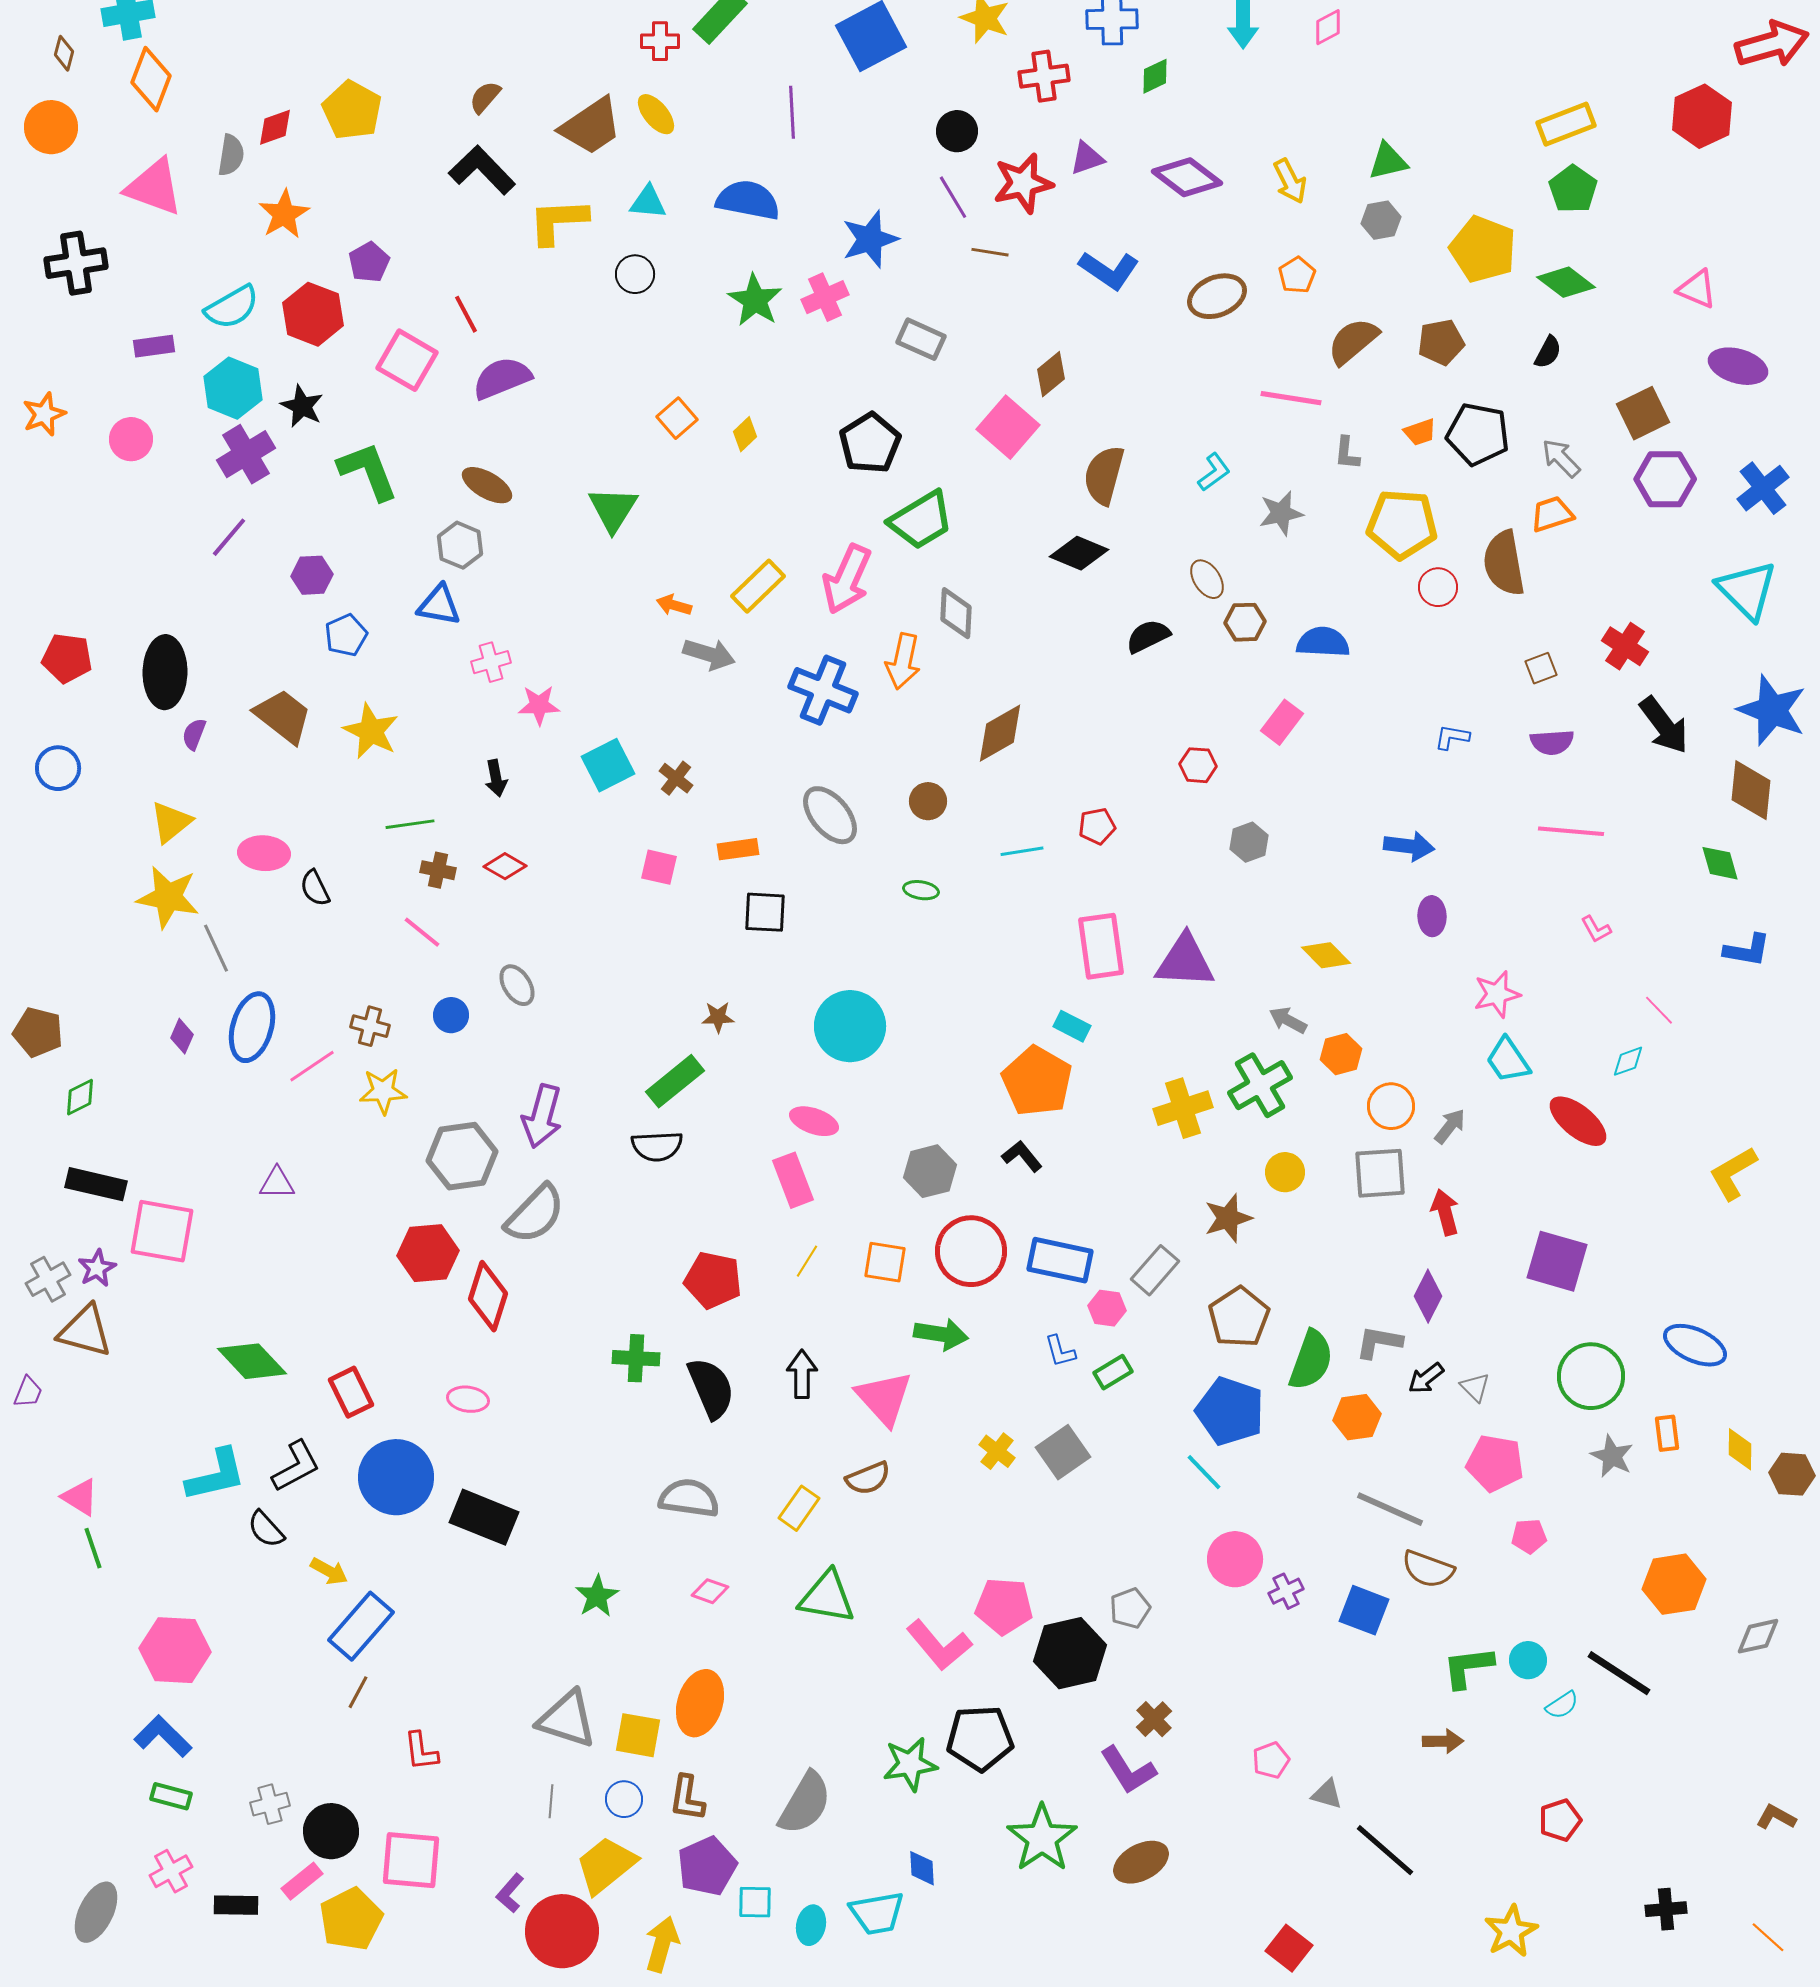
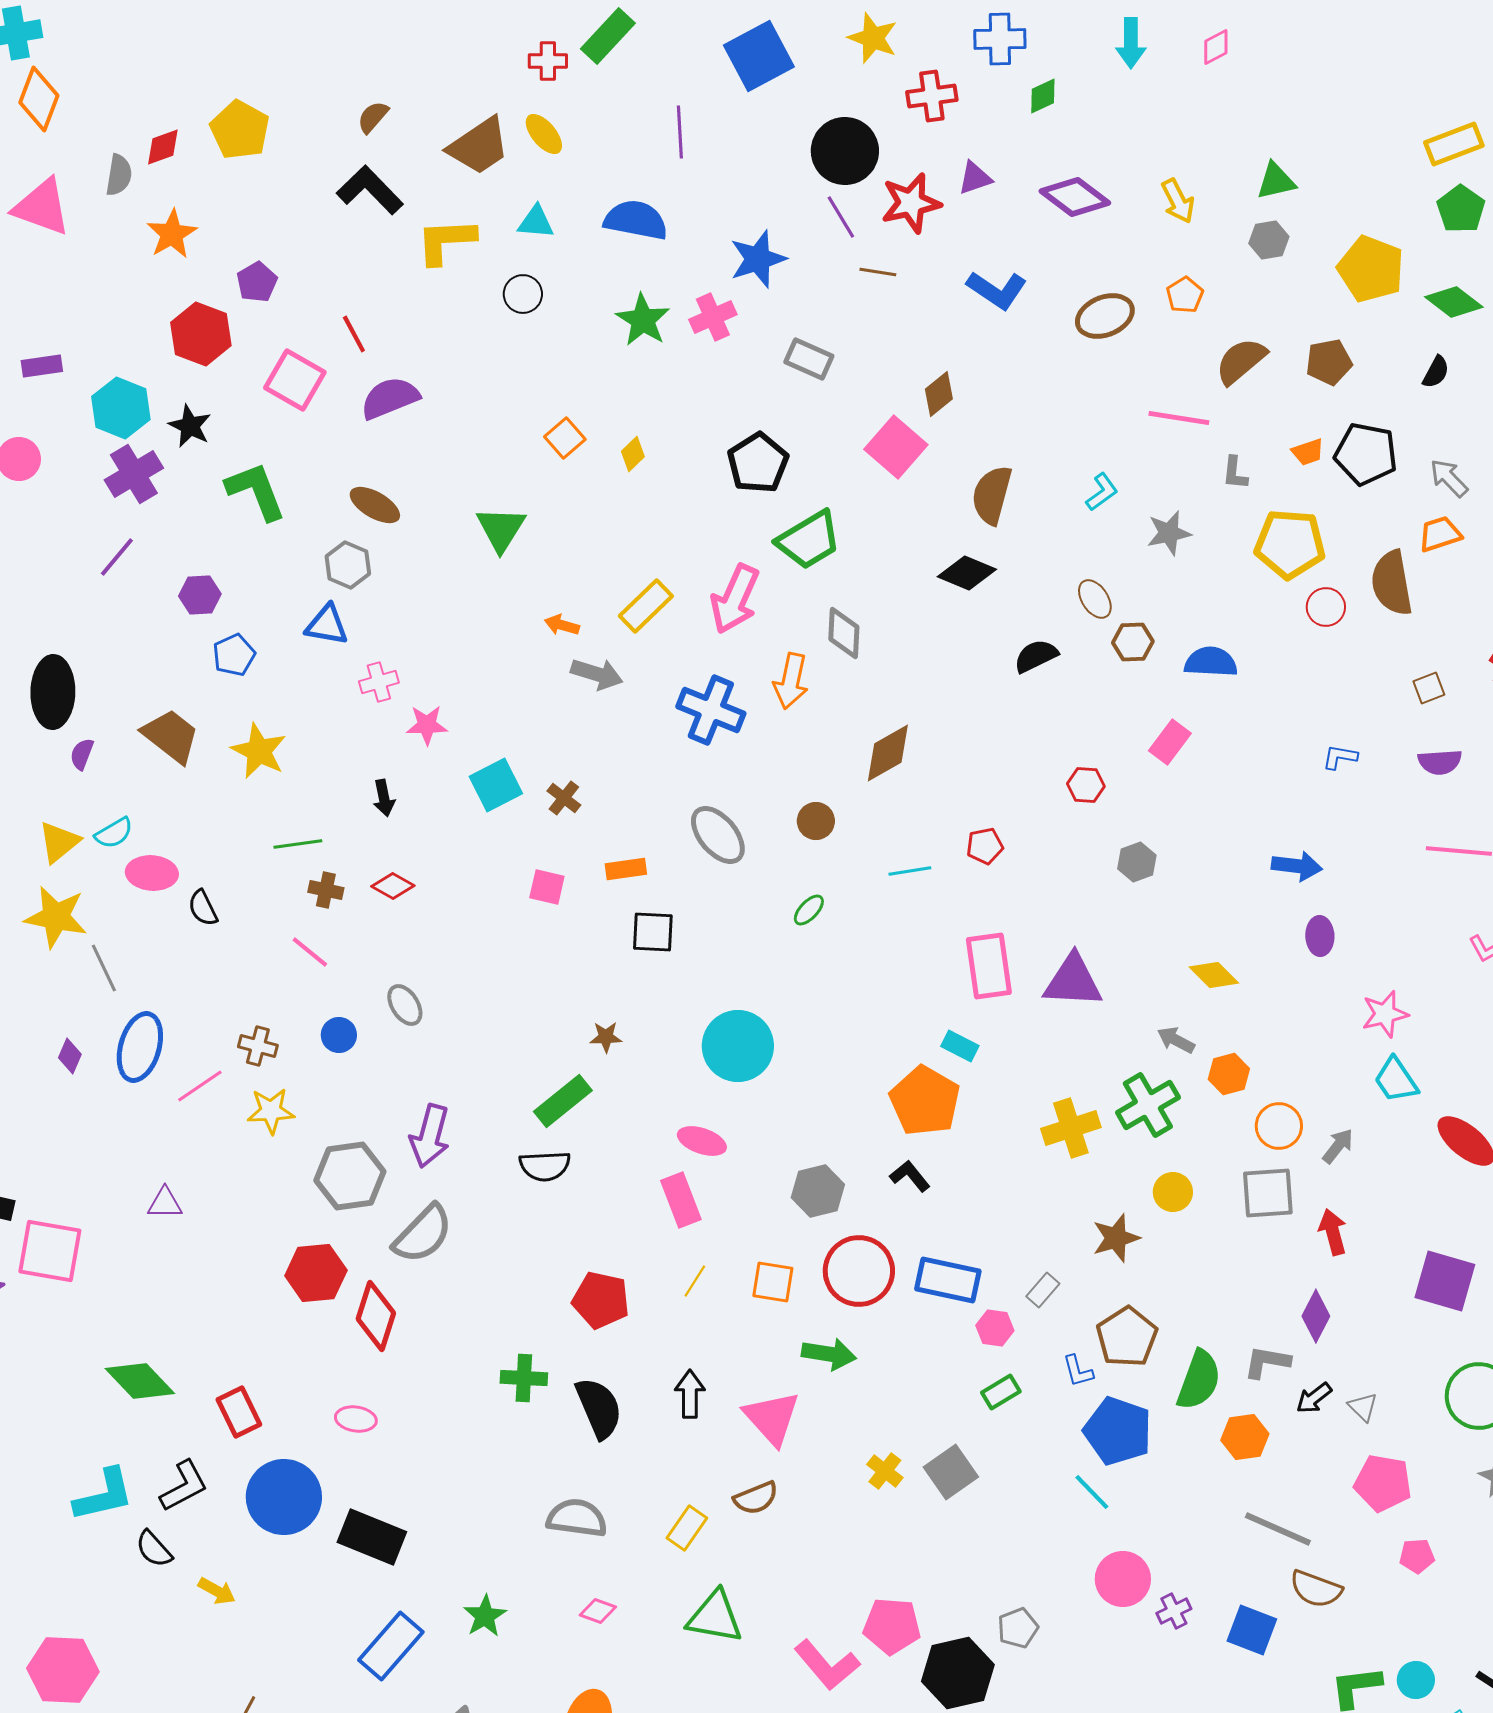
black circle: (957, 131) -> (845, 151), size x1.6
cyan semicircle: (232, 307) -> (114, 833), moved, size x0.7
green ellipse: (921, 890) -> (809, 910), turned -56
gray rectangle: (1155, 1270) -> (1043, 1290), size x0.7
blue L-shape: (1060, 1351) -> (1078, 1371), moved
blue rectangle: (361, 1626) -> (391, 1646), moved

